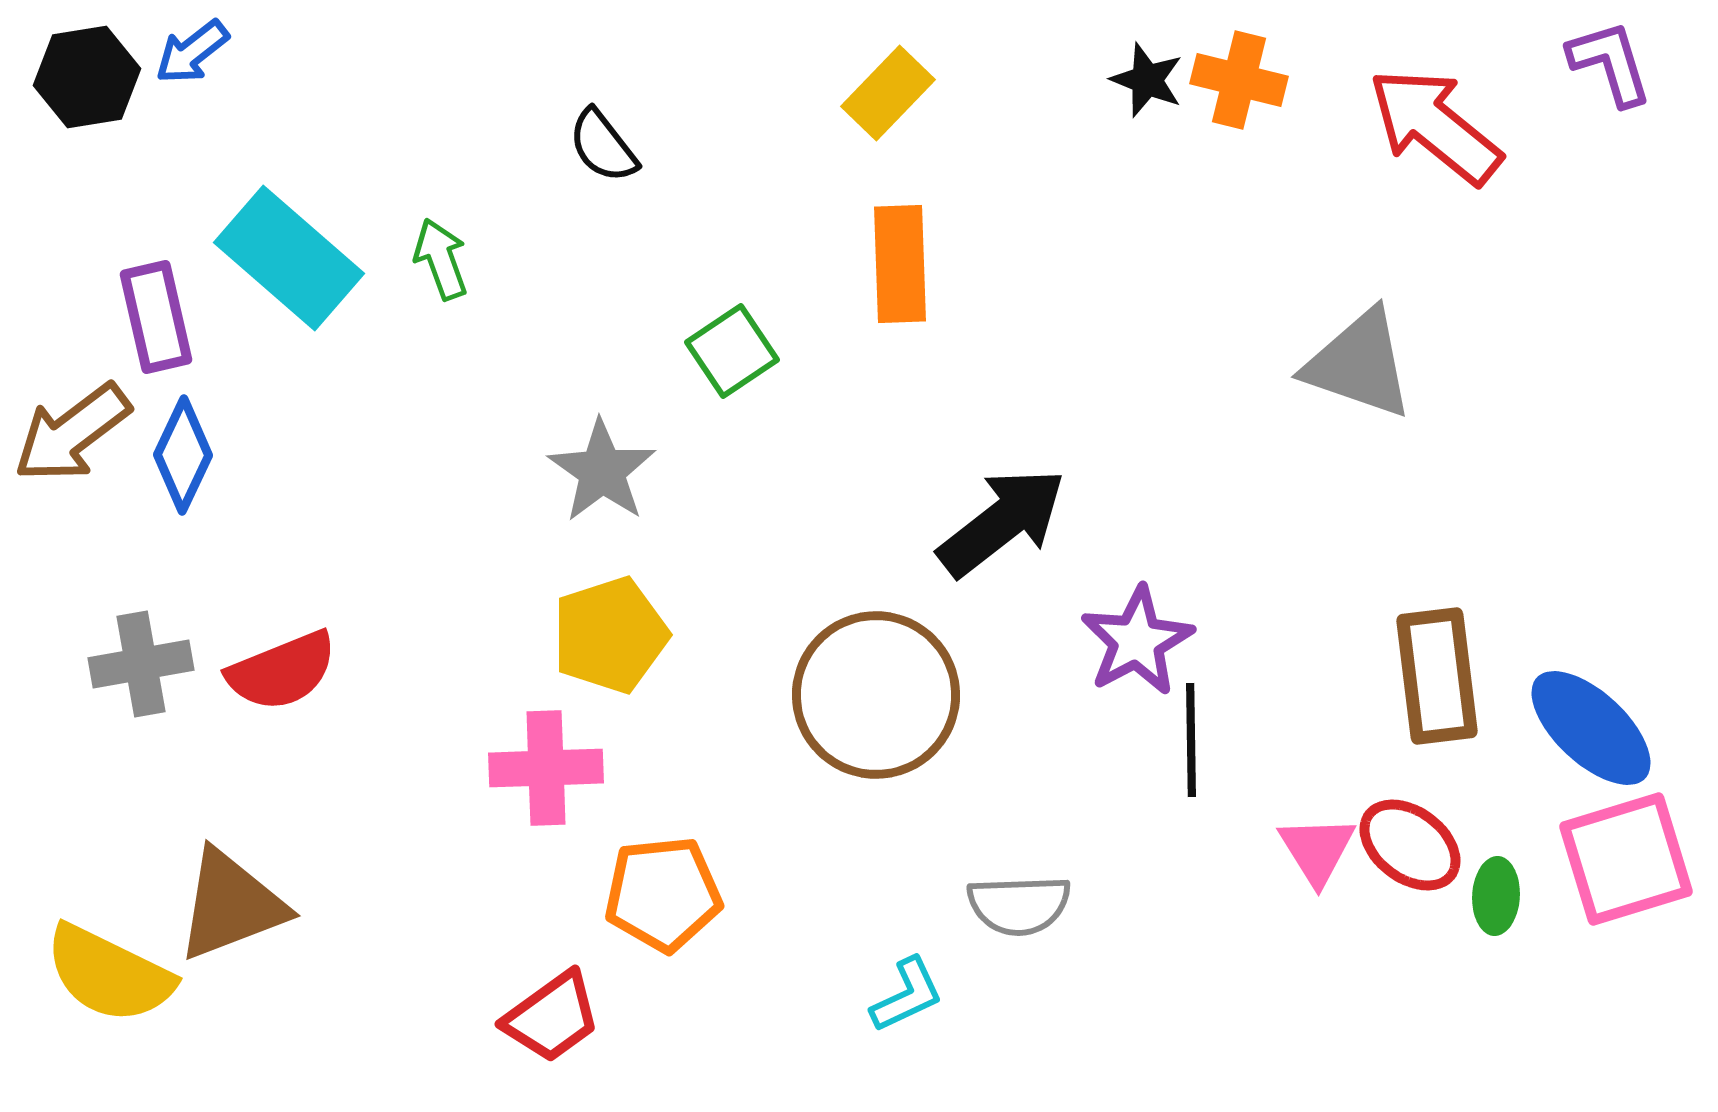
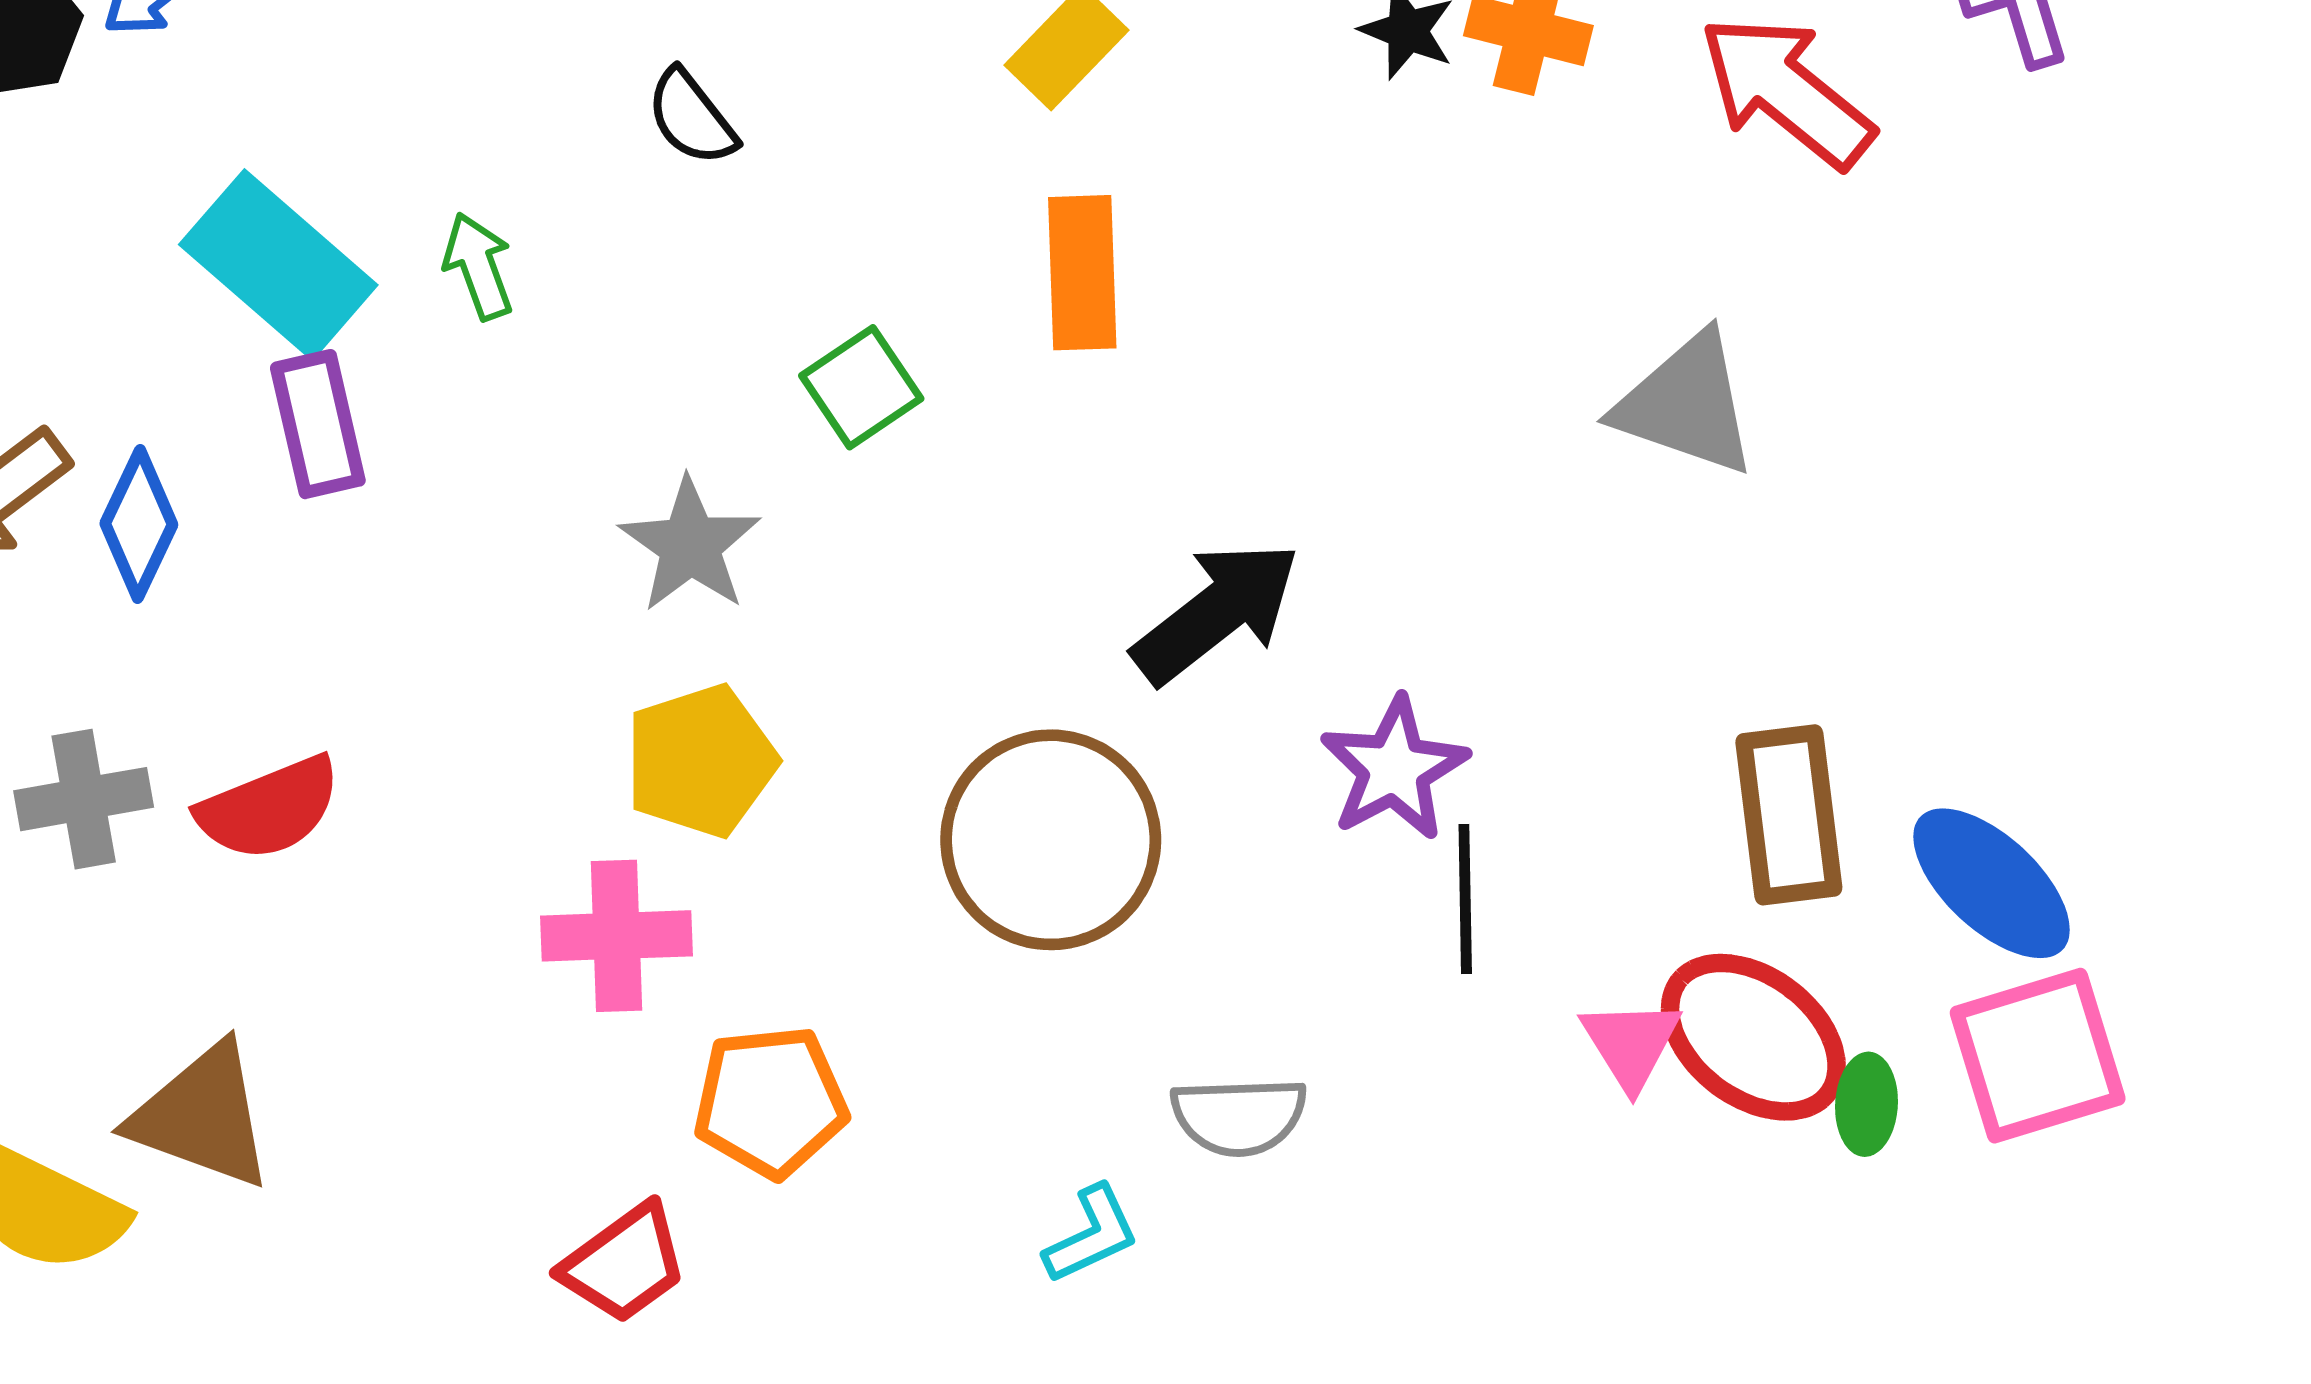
purple rectangle: (156, 317) -> (318, 424), moved
red ellipse: (1410, 845) -> (1753, 1037), size x1.4
brown triangle: (231, 905) -> (202, 1116), turned 41

